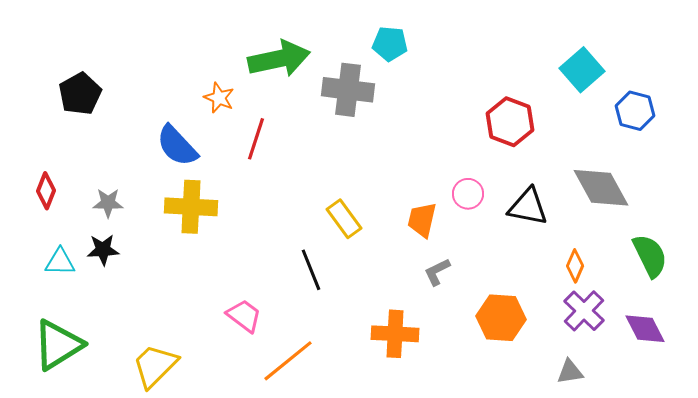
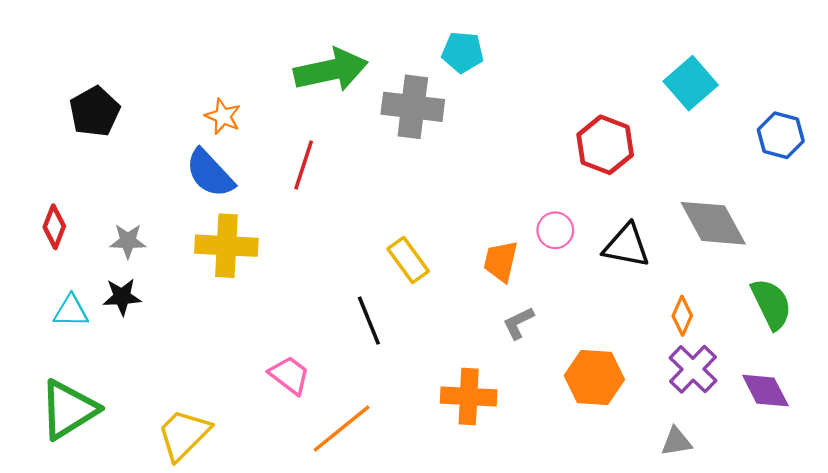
orange star: (219, 98) -> (223, 116), moved
blue hexagon: (635, 111) -> (781, 135), moved

